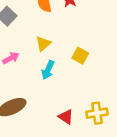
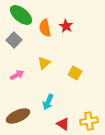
cyan arrow: (48, 70) -> (48, 102), moved

